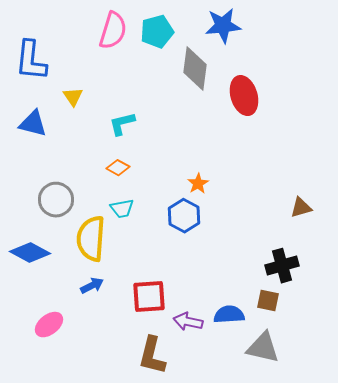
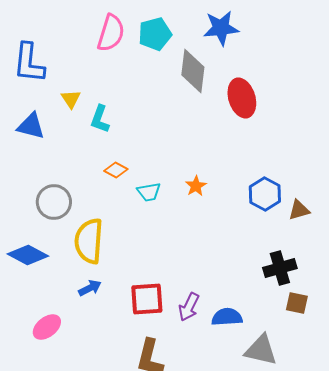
cyan L-shape: (122, 124) -> (100, 119), moved, turned -56
cyan trapezoid: (122, 209) -> (149, 192), moved
blue hexagon: (184, 216) -> (265, 194), moved
brown square: (268, 301) -> (297, 303), moved
purple arrow: (188, 322) -> (189, 307), moved, turned -76

